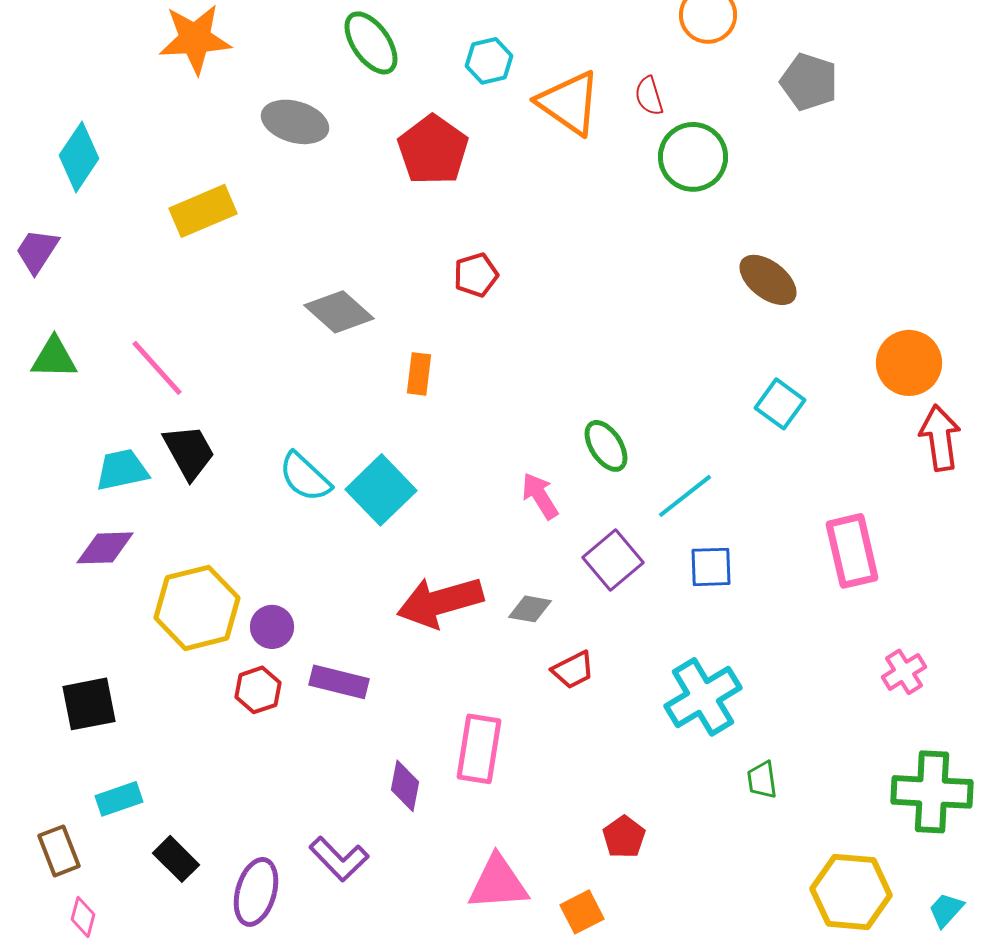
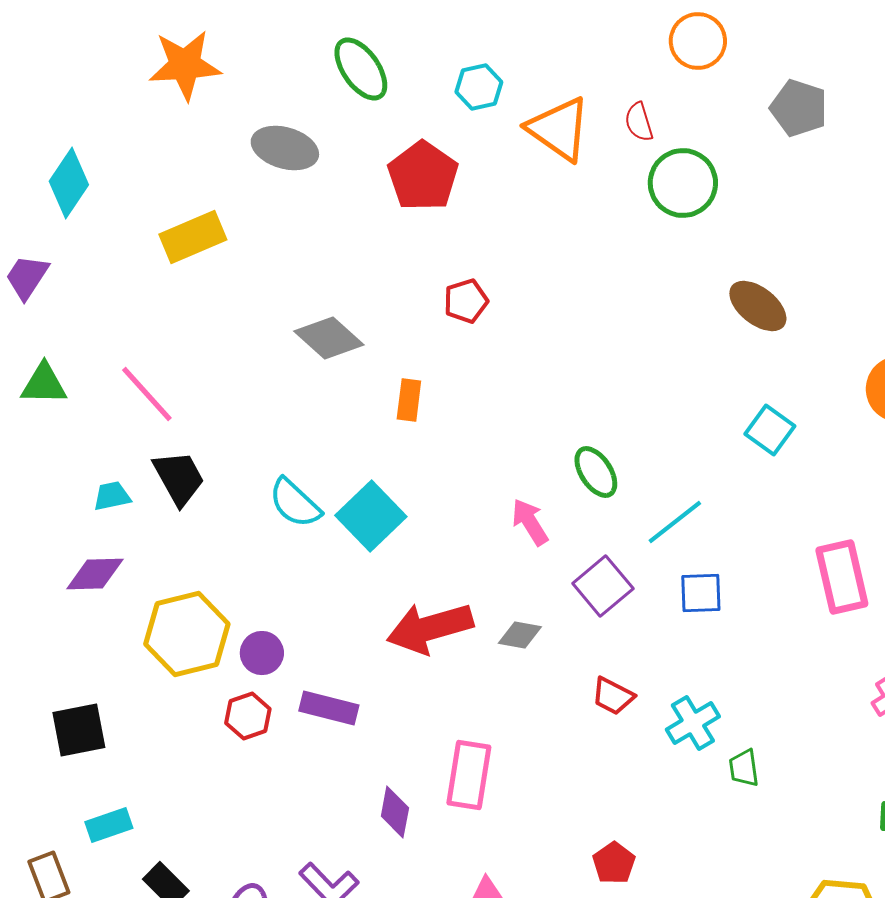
cyan trapezoid: (122, 470) -> (112, 496), size x0.7
red trapezoid: (573, 670) -> (613, 696), moved, turned 54
cyan cross: (703, 697) -> (693, 723), size x0.7
green trapezoid: (762, 780) -> (744, 768), moved

